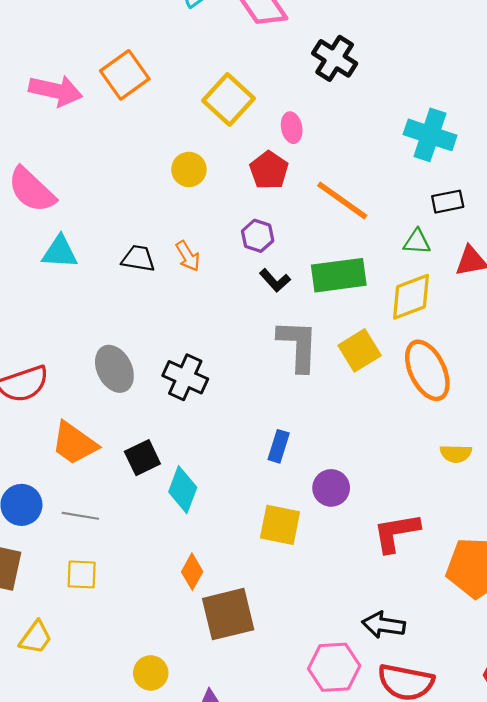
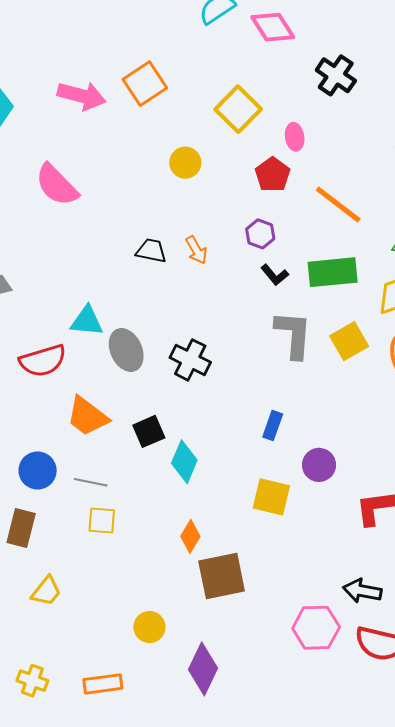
yellow circle: (189, 169) -> (185, 163), moved
cyan triangle: (60, 252) -> (87, 321), moved
yellow square: (82, 574) -> (102, 521), moved

